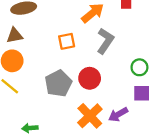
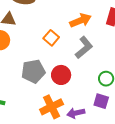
orange square: (67, 41) -> (51, 38), turned 35

